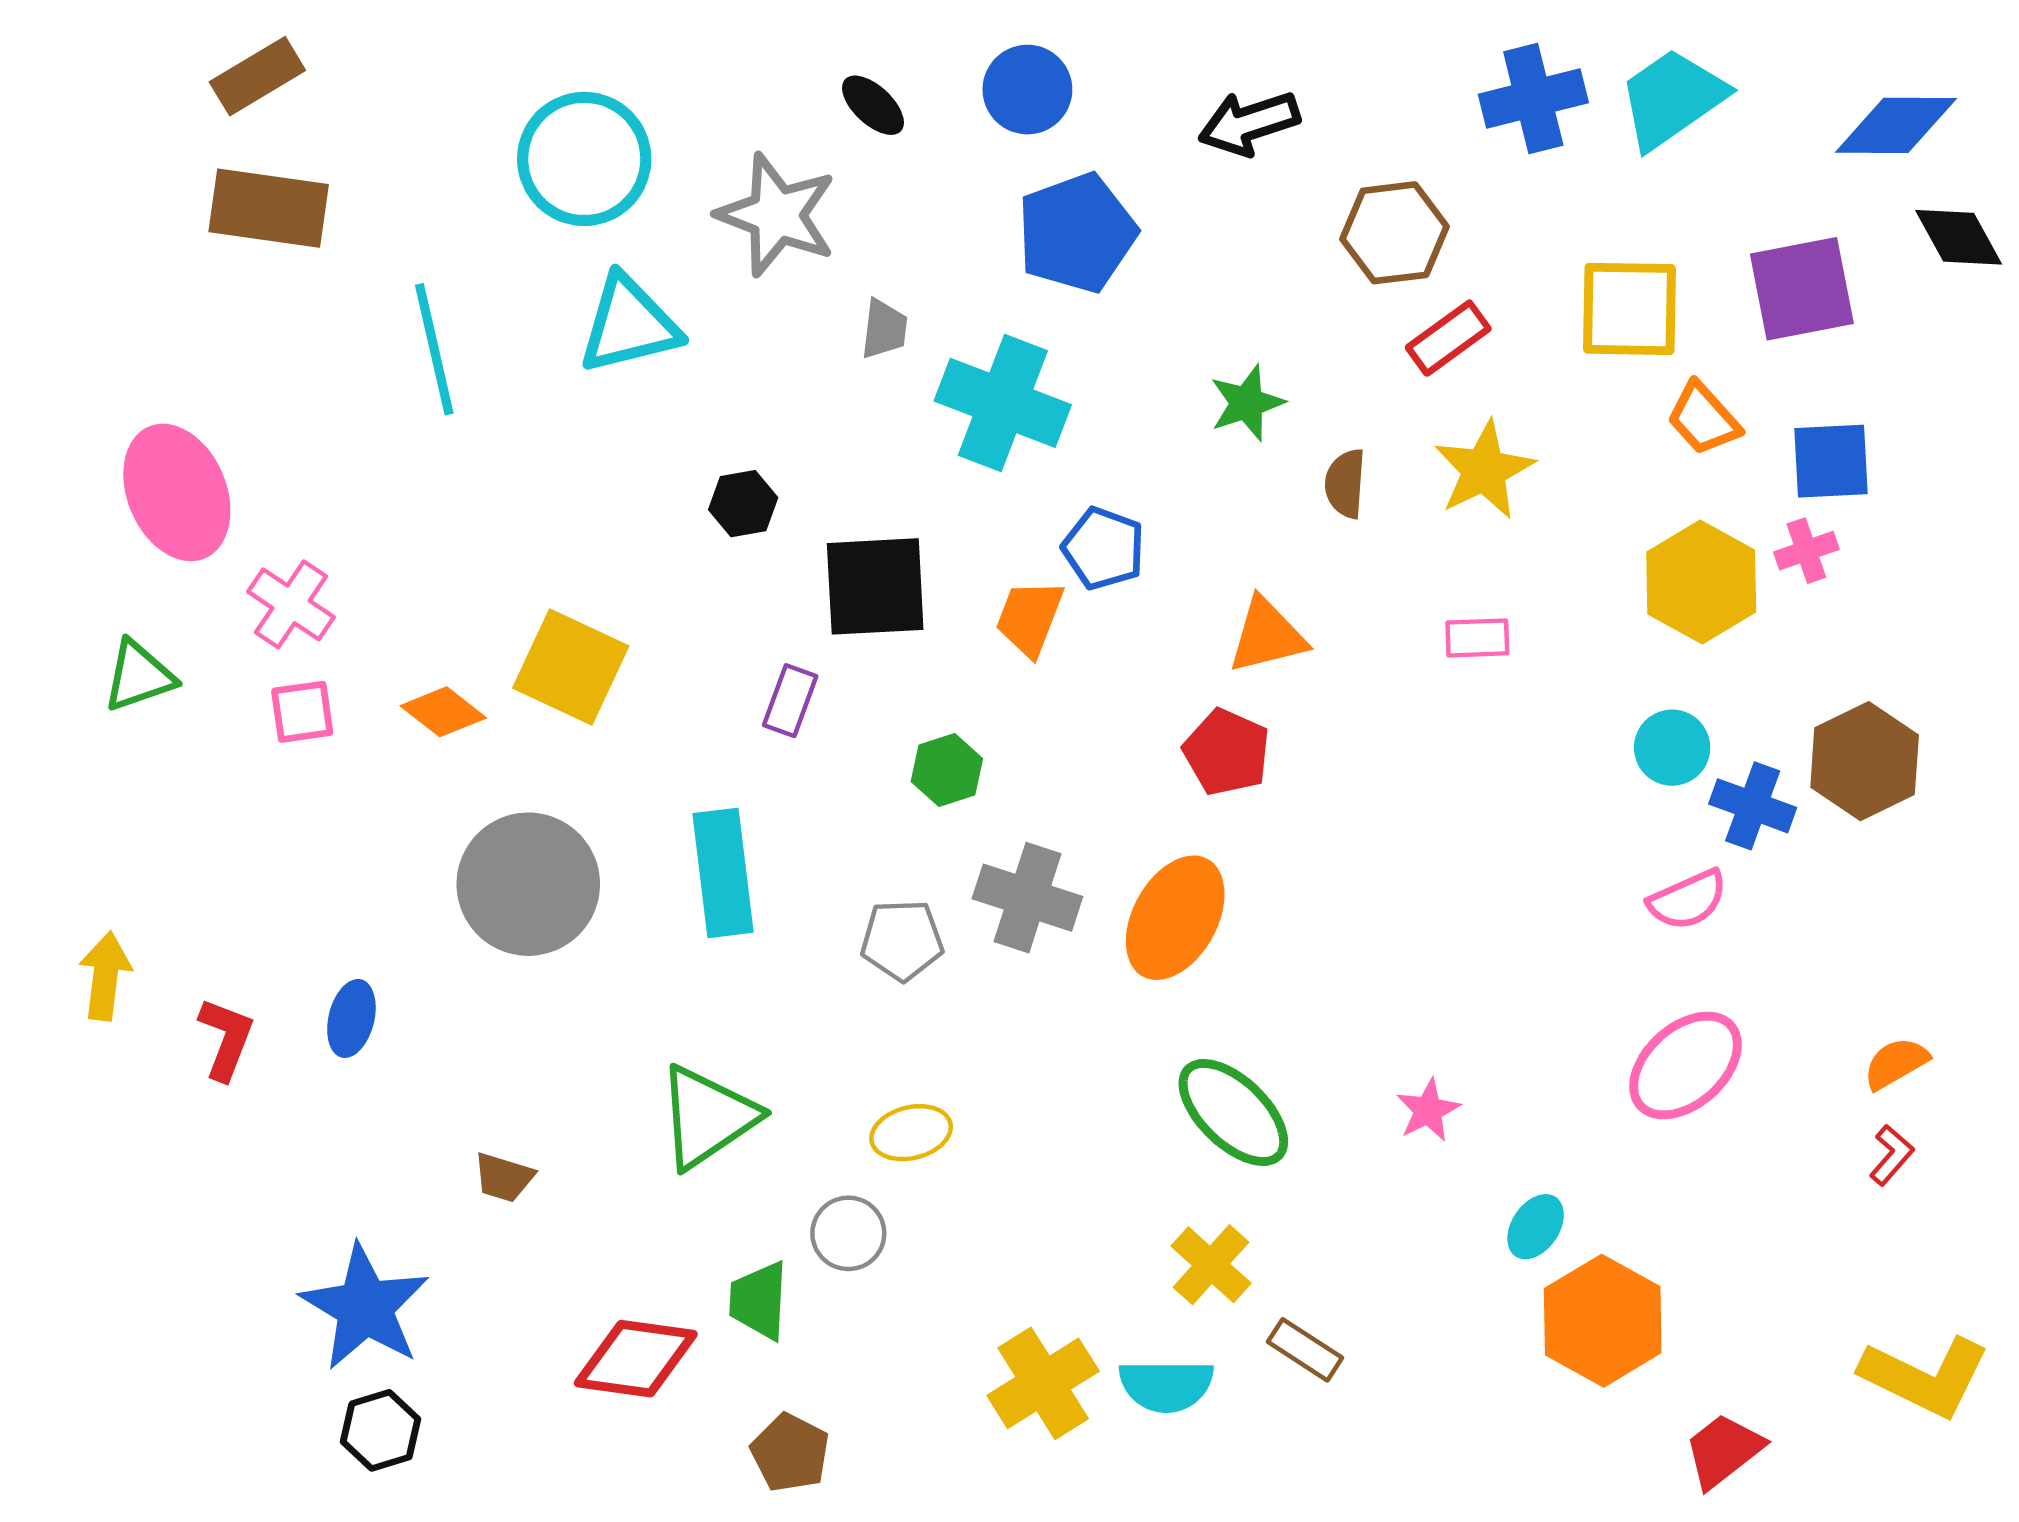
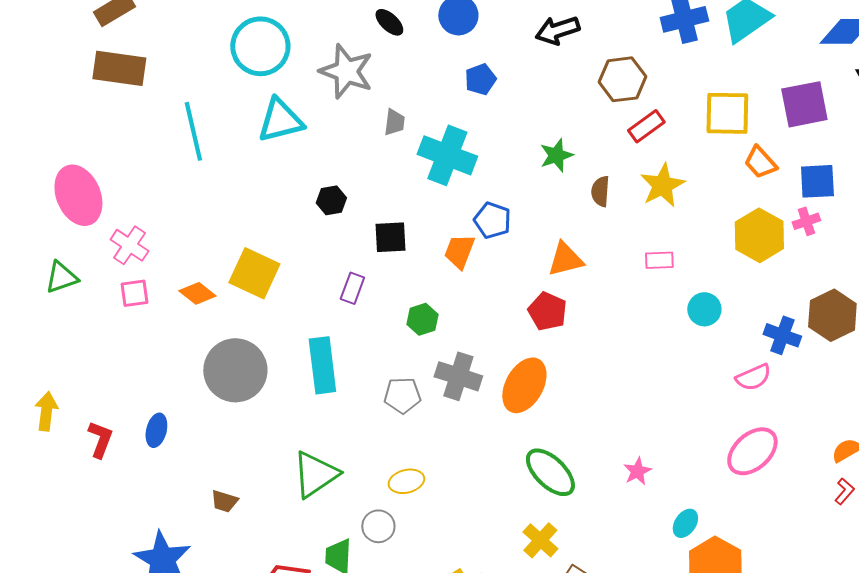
blue pentagon: (1077, 233) -> (480, 79), size x0.6
black square: (875, 586) -> (390, 237), size x0.7
cyan circle: (1672, 748) -> (704, 309), moved

